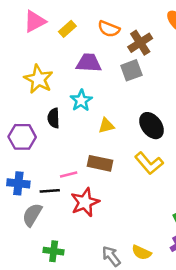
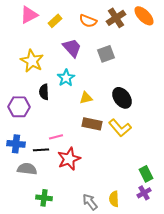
brown cross: (140, 43) -> (116, 18), moved
purple trapezoid: (89, 63) -> (72, 48), turned 45
brown rectangle: (100, 163) -> (92, 124), moved
gray semicircle: (32, 215) -> (27, 169), turned 66
yellow semicircle: (141, 252) -> (114, 199), turned 63

